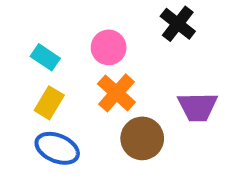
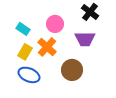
orange cross: (116, 93) -> (47, 47), moved
purple trapezoid: (198, 107) -> (85, 39), moved

